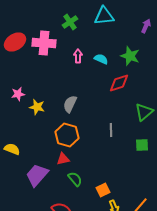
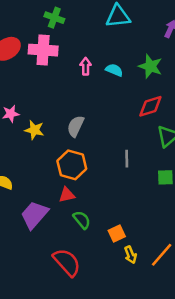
green cross: (70, 22) -> (54, 18), moved, turned -35
red diamond: (119, 83) -> (150, 106), moved

